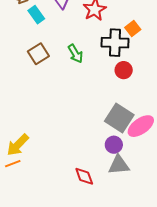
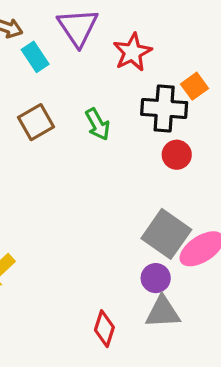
red diamond: (84, 176) -> (104, 329), turned 35

